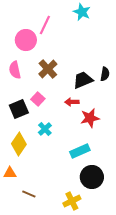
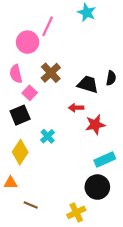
black trapezoid: (83, 80) -> (88, 84), turned 40
pink square: (38, 99) -> (30, 93), moved
cyan rectangle: (80, 151) -> (105, 160), moved

